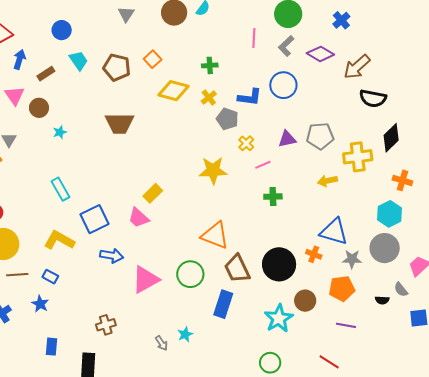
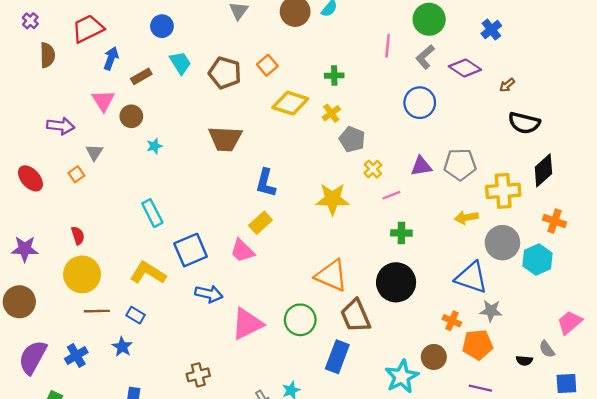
brown arrow: (357, 67) -> (507, 85), size x0.5
blue L-shape: (250, 97) -> (266, 183), moved, turned 95
gray circle: (385, 248) -> (502, 243), moved
orange cross: (314, 254) -> (452, 321), moved
black circle: (279, 264) -> (396, 282), moved

